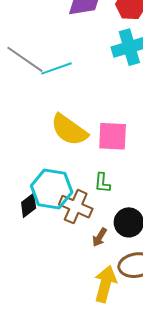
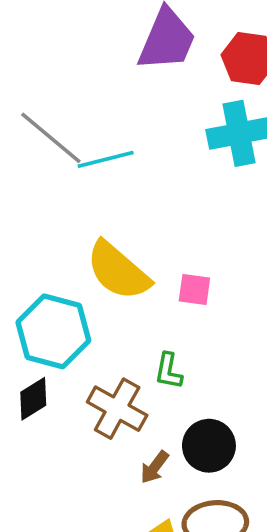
pink square: (113, 136) -> (194, 289), size x0.6
cyan hexagon: (52, 189) -> (53, 331), moved

